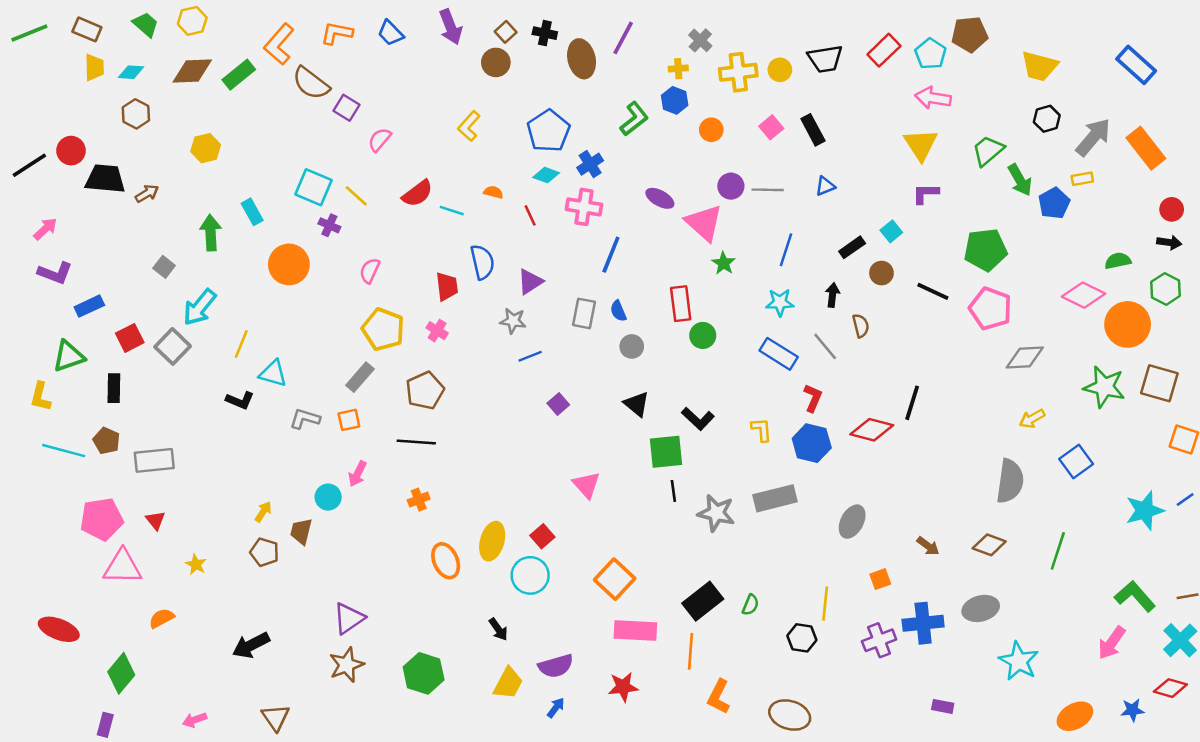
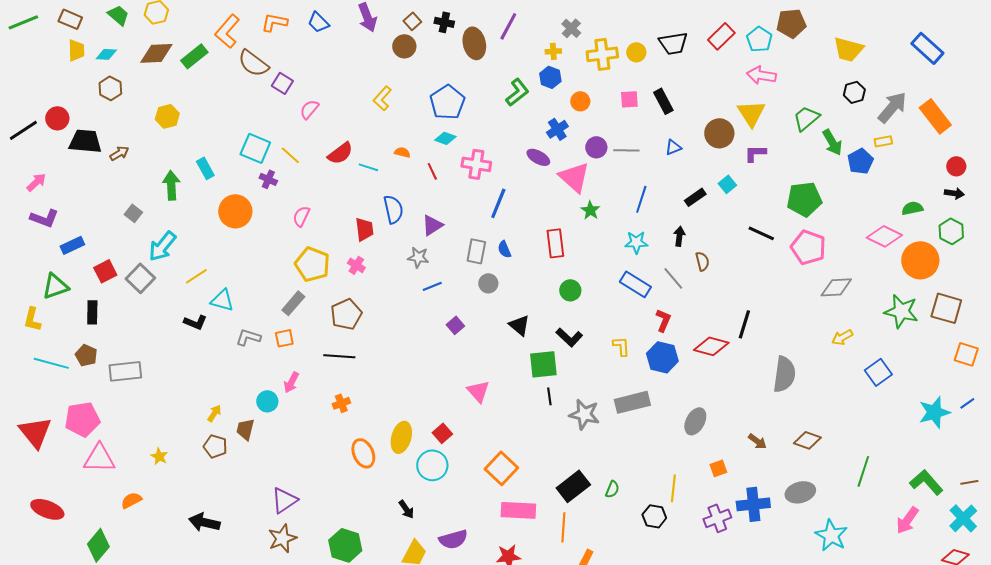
pink square: (771, 127) -> (629, 99), turned 36
blue cross: (590, 164) -> (557, 129), moved
brown circle: (881, 273) -> (719, 133), moved, size x1.5
green circle: (703, 335) -> (570, 290), moved
yellow line: (241, 344) -> (196, 276), turned 35
gray circle: (632, 346) -> (488, 283), moved
gray semicircle: (1010, 481) -> (784, 374), moved
red triangle: (155, 520) -> (35, 432), moved, size x2.0
green line: (1058, 551) -> (863, 471), moved
black arrow: (251, 645) -> (204, 522), turned 40

